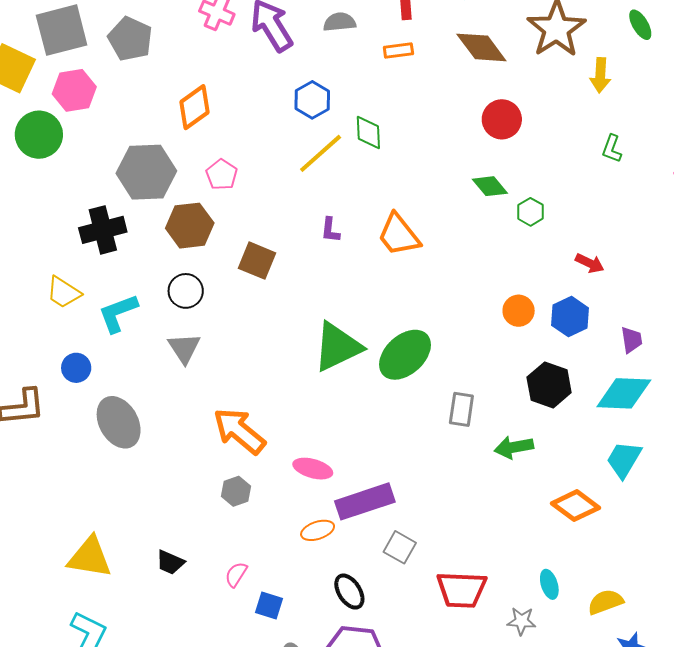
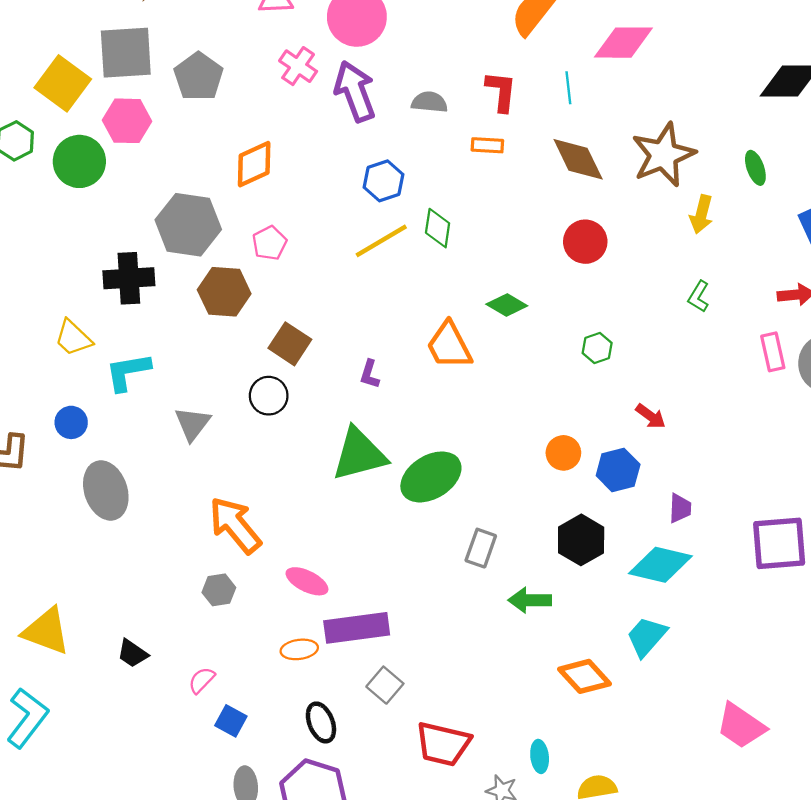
green diamond: (490, 186) -> (507, 305), moved, turned -30
purple L-shape: (330, 230) -> (370, 374), moved
black circle: (186, 291) -> (269, 396), moved

